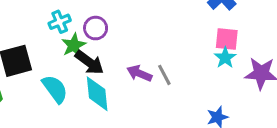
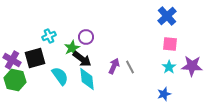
cyan cross: (60, 22) -> (49, 36), moved
cyan star: (225, 58) -> (169, 67), moved
purple arrow: (139, 73) -> (114, 66), turned 91

